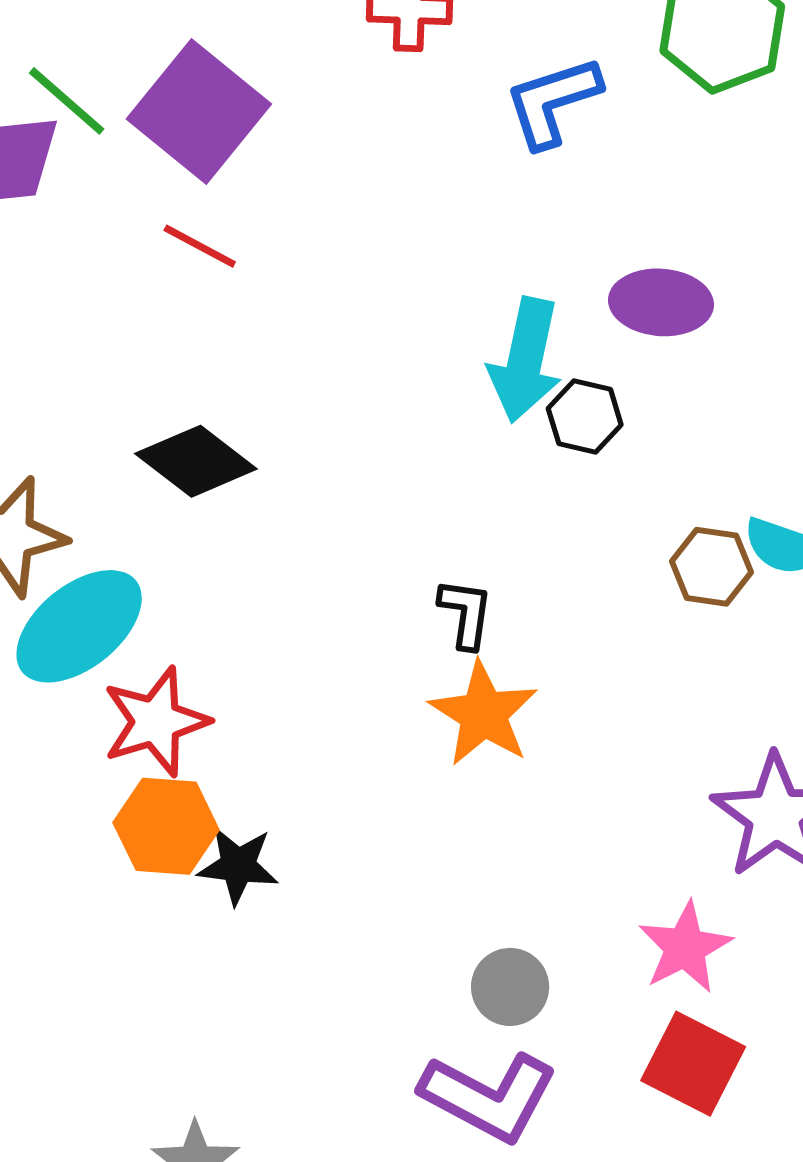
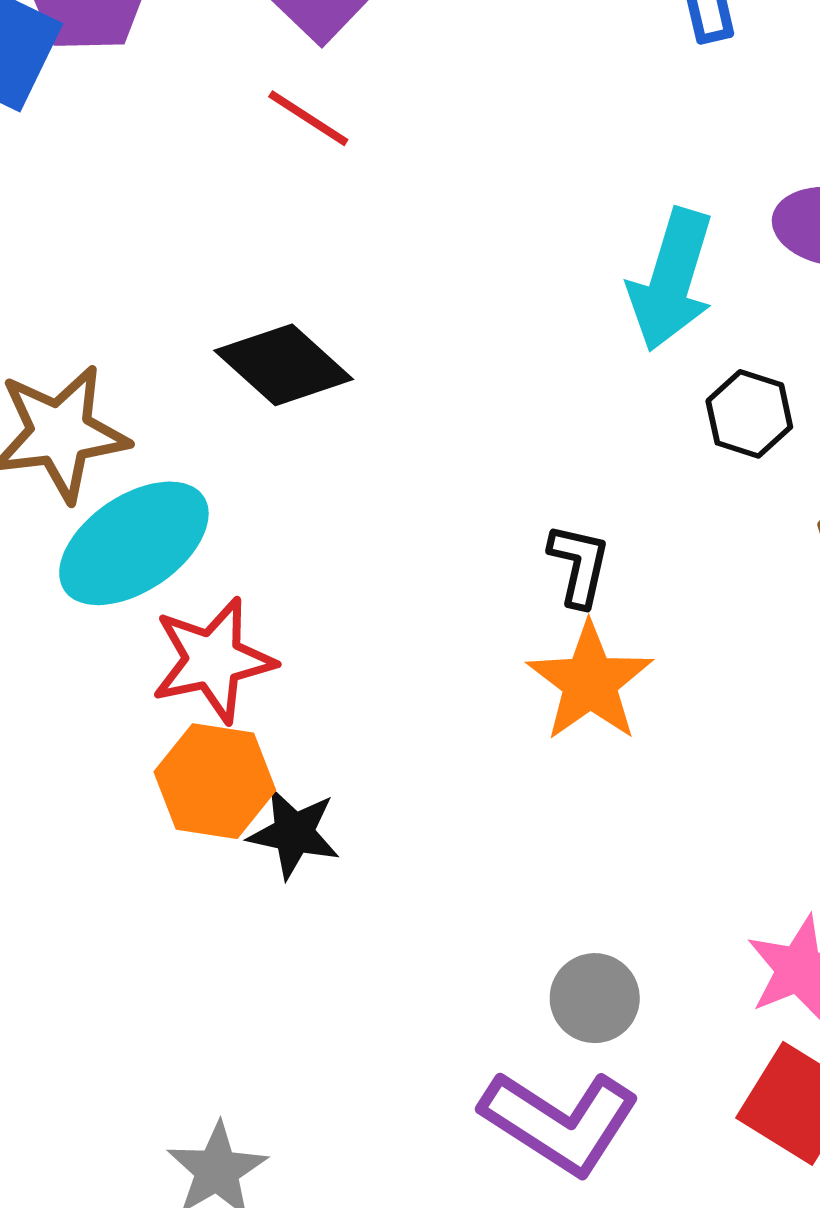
black hexagon: (585, 417) -> (749, 414), moved

